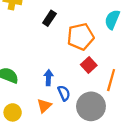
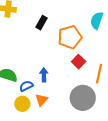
blue semicircle: (64, 93) -> (26, 86), moved, turned -88
yellow circle: (13, 112) -> (22, 104), moved

